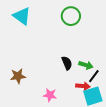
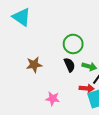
green circle: (71, 16) -> (73, 44), moved
brown star: (18, 76) -> (34, 65), moved

